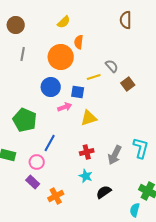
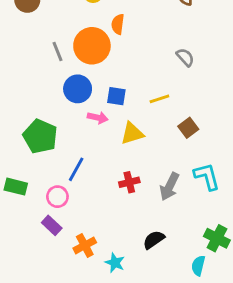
gray line: (23, 54) -> (57, 52), moved, turned -32
gray semicircle: (112, 66) -> (185, 57), moved
yellow line: (94, 77) -> (159, 99), moved
brown square: (128, 84) -> (188, 128), moved
pink arrow: (65, 107) -> (98, 118), turned 32
cyan L-shape: (141, 148) -> (207, 176), turned -30
cyan star: (86, 176) -> (115, 263), moved

